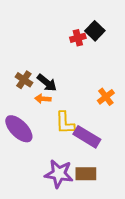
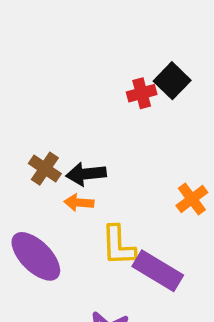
black arrow: (47, 83) -> (86, 174), turned 135

